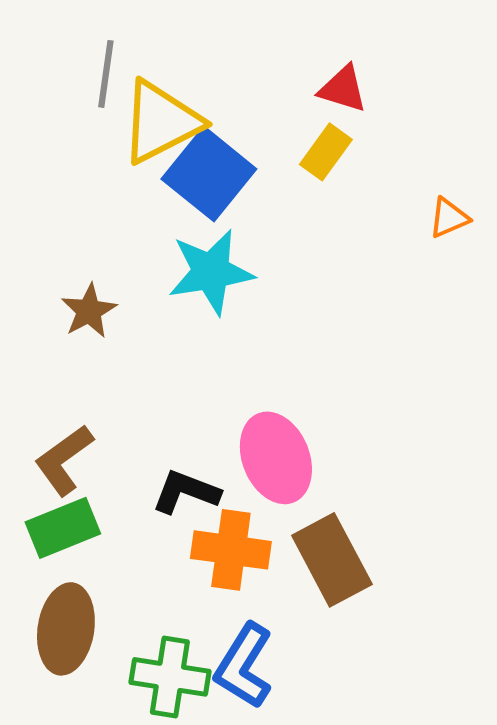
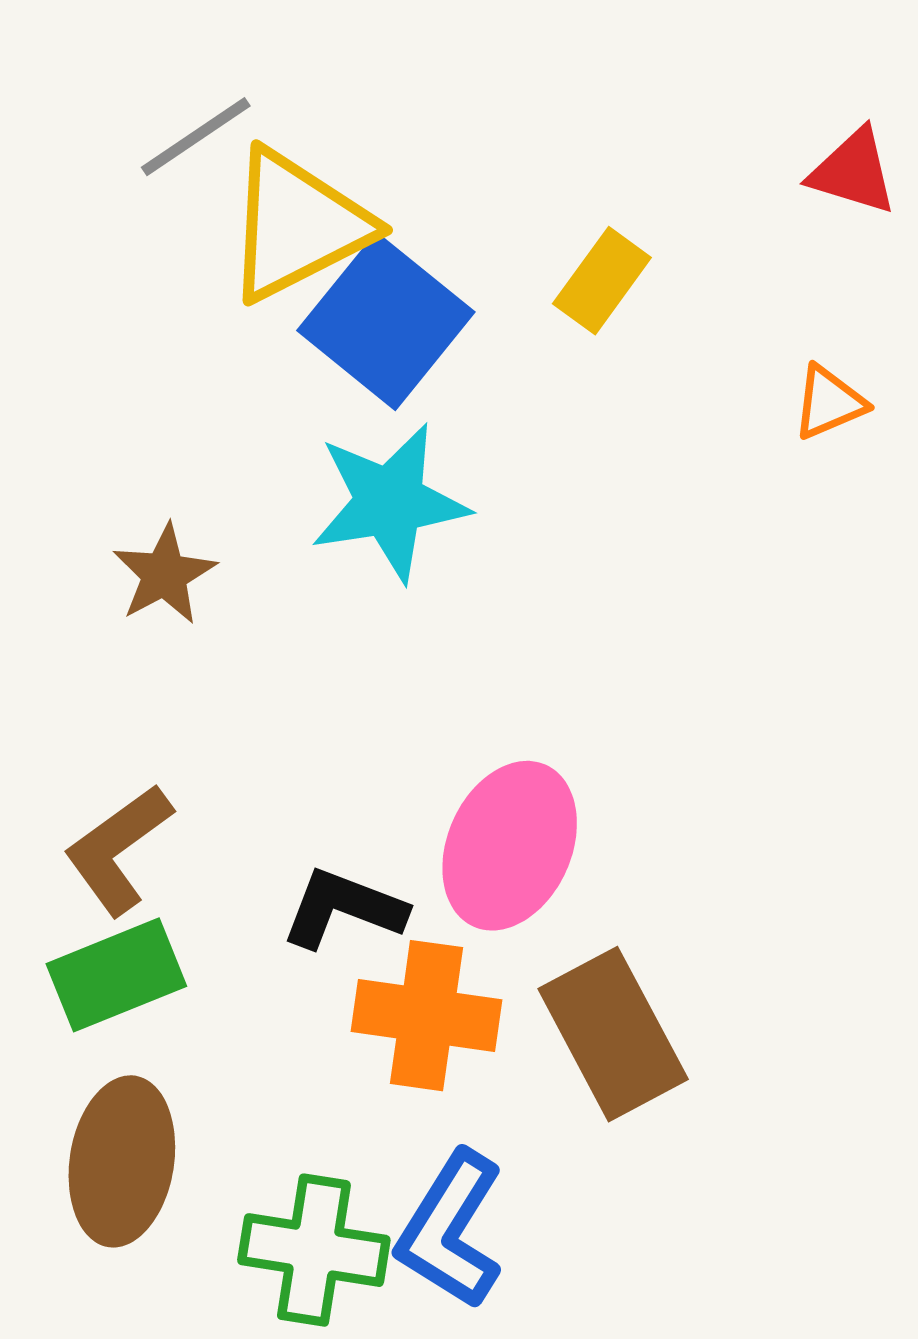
gray line: (106, 74) -> (196, 137), turned 48
red triangle: (343, 89) -> (853, 172), moved
pink ellipse: (276, 458) -> (510, 846), turned 46

